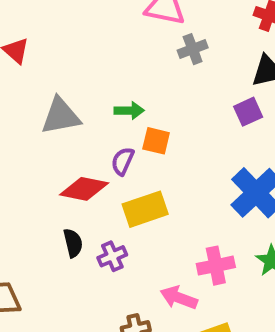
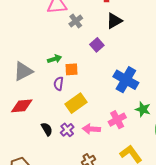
purple square: (248, 112) -> (97, 45), moved
red diamond: (84, 189) -> (22, 106), moved
pink arrow: (179, 298) -> (91, 129), moved

